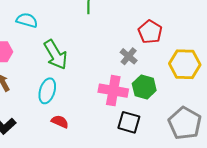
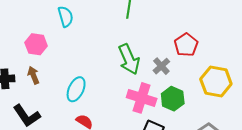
cyan semicircle: (27, 20) -> (66, 17), turned 50
green arrow: (56, 55) -> (129, 59), moved

